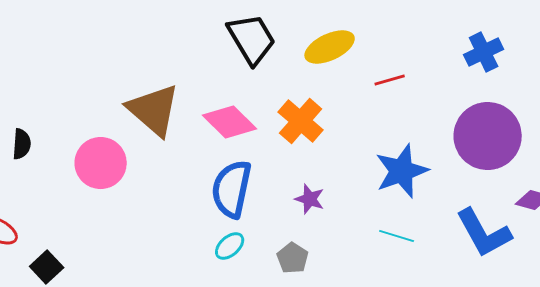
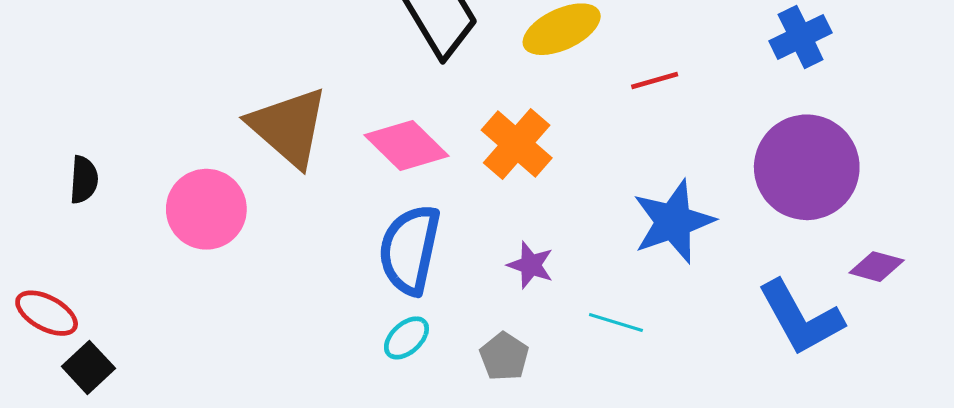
cyan line: (397, 236) -> (616, 322), moved
black square: (47, 267) -> (88, 367), moved

